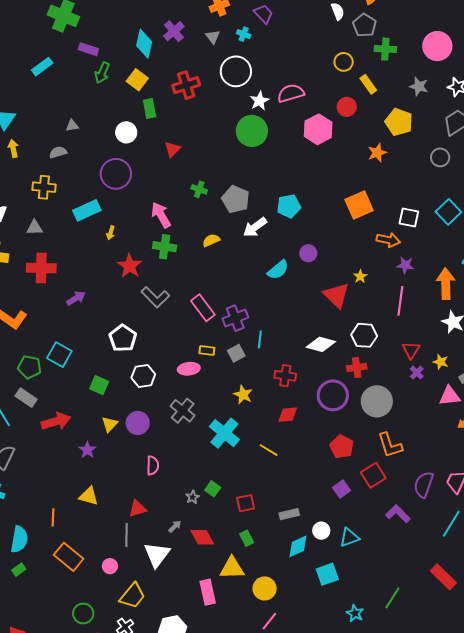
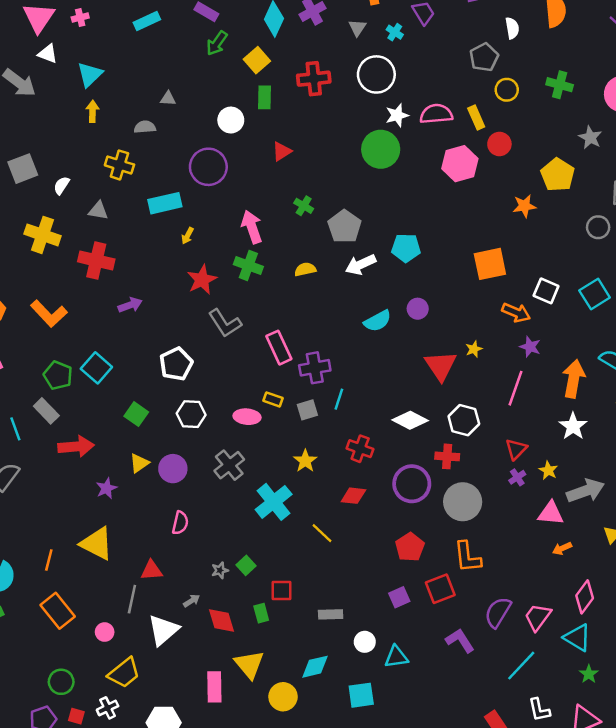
gray pentagon: (364, 25) -> (484, 57), moved
yellow rectangle: (368, 84) -> (476, 118), moved
yellow triangle: (89, 496) -> (97, 543), size x1.4
green rectangle: (247, 538) -> (261, 613), moved
cyan diamond: (298, 546) -> (315, 667), moved
yellow triangle: (232, 568) -> (249, 664), turned 40

